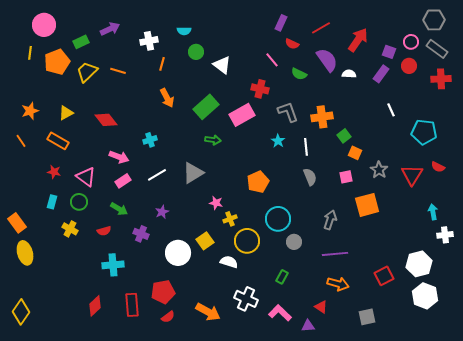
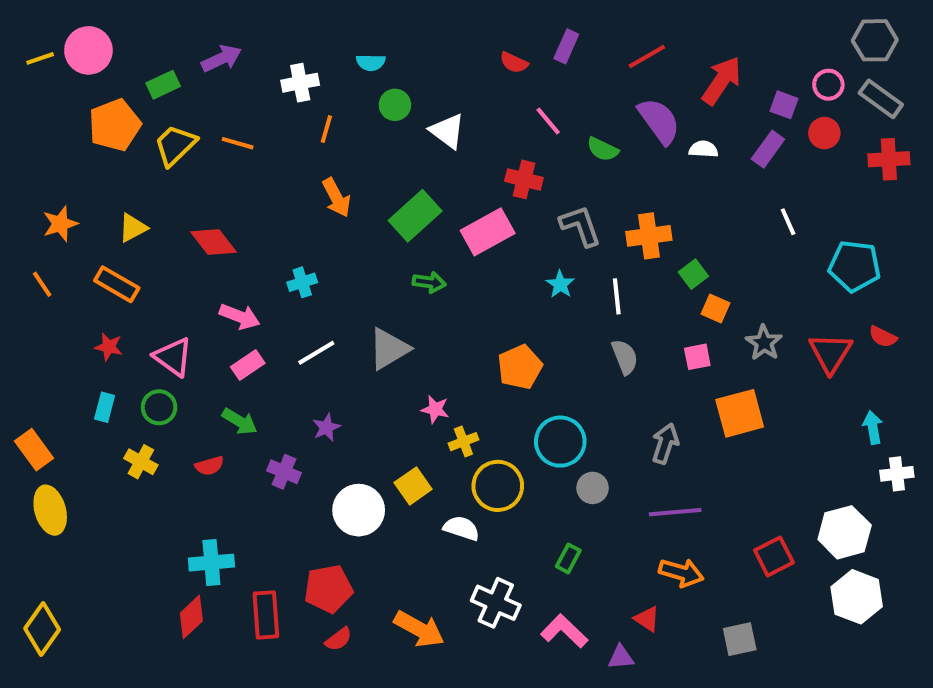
red semicircle: (292, 44) -> (514, 62), moved
yellow line: (30, 53) -> (40, 58), moved, turned 64
cyan cross: (113, 265) -> (211, 563), moved

